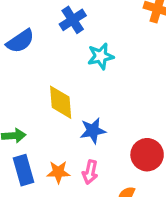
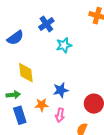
yellow diamond: (61, 102) -> (26, 73), moved
orange star: (58, 172) -> (42, 105), moved

